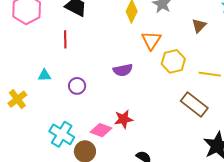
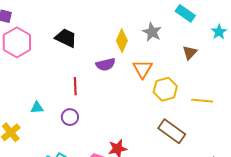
red line: (65, 39) -> (75, 86), moved
purple semicircle: (123, 70) -> (106, 64), moved
brown rectangle: (194, 104) -> (172, 131), moved

